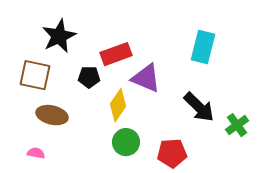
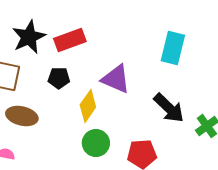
red rectangle: (116, 54) -> (70, 40), moved

